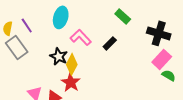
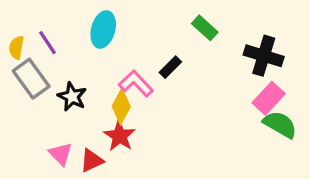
pink L-shape: (81, 37) -> (136, 84), moved
black rectangle: (110, 43) -> (170, 67), moved
black star: (59, 56) -> (72, 97), moved
green semicircle: (169, 75) -> (280, 124), size x1.5

